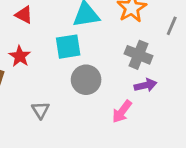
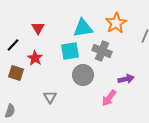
red triangle: (24, 15) -> (38, 28), turned 32
gray cross: (139, 55) -> (102, 51), moved

